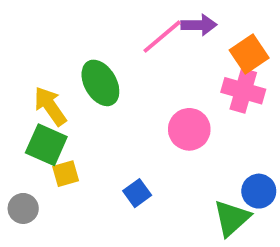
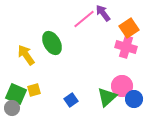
purple arrow: (199, 25) -> (103, 13), turned -126
pink circle: (189, 129) -> (122, 86), moved
green square: (46, 145) -> (16, 94), moved
green triangle: (232, 218) -> (107, 97), moved

